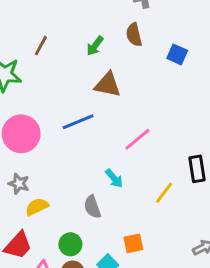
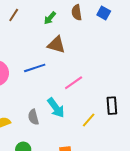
blue square: (177, 54) -> (104, 13), moved
cyan arrow: (114, 178) -> (56, 108), size x1.5
gray semicircle: (92, 207) -> (33, 117), moved

